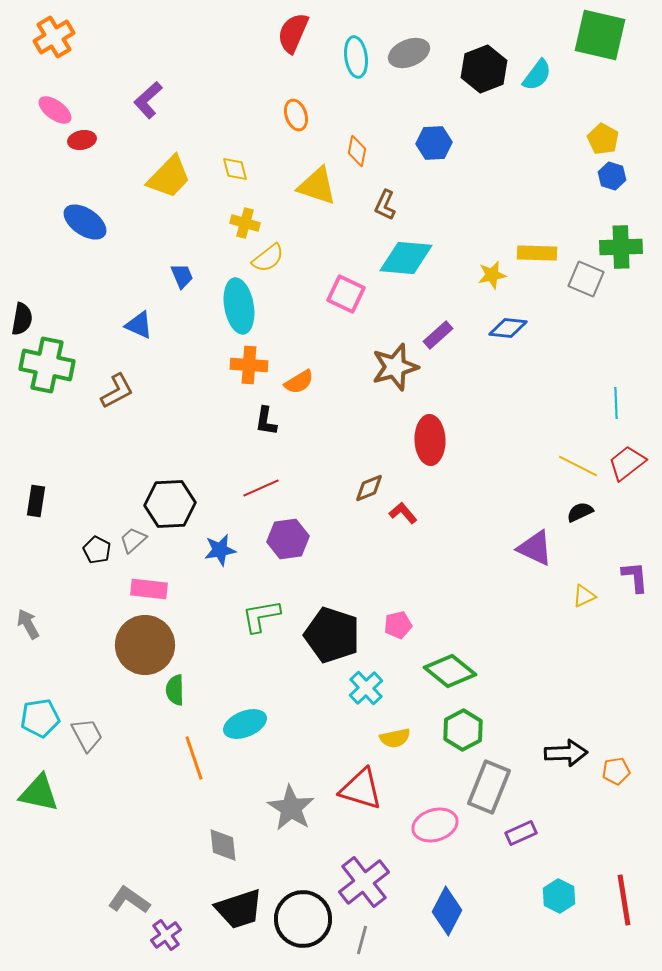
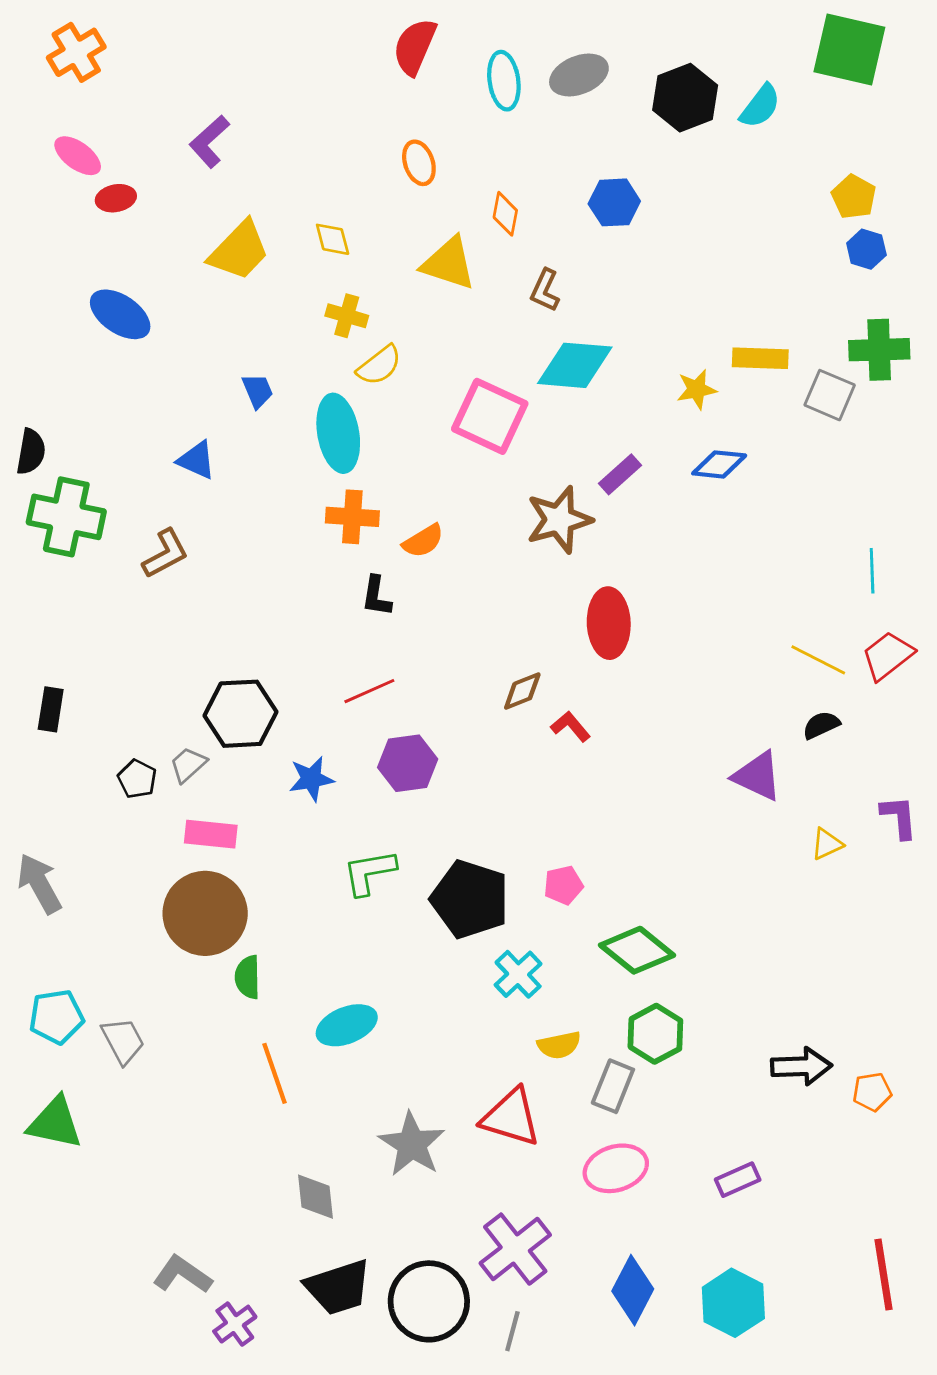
pink square: (346, 294) -> (490, 416), size x1.4
gray arrow: (28, 624) -> (39, 884), size x1.4
gray rectangle: (489, 787) -> (613, 1086), moved, size x0.7
cyan hexagon: (559, 896) -> (733, 1303), moved, size x1.4

